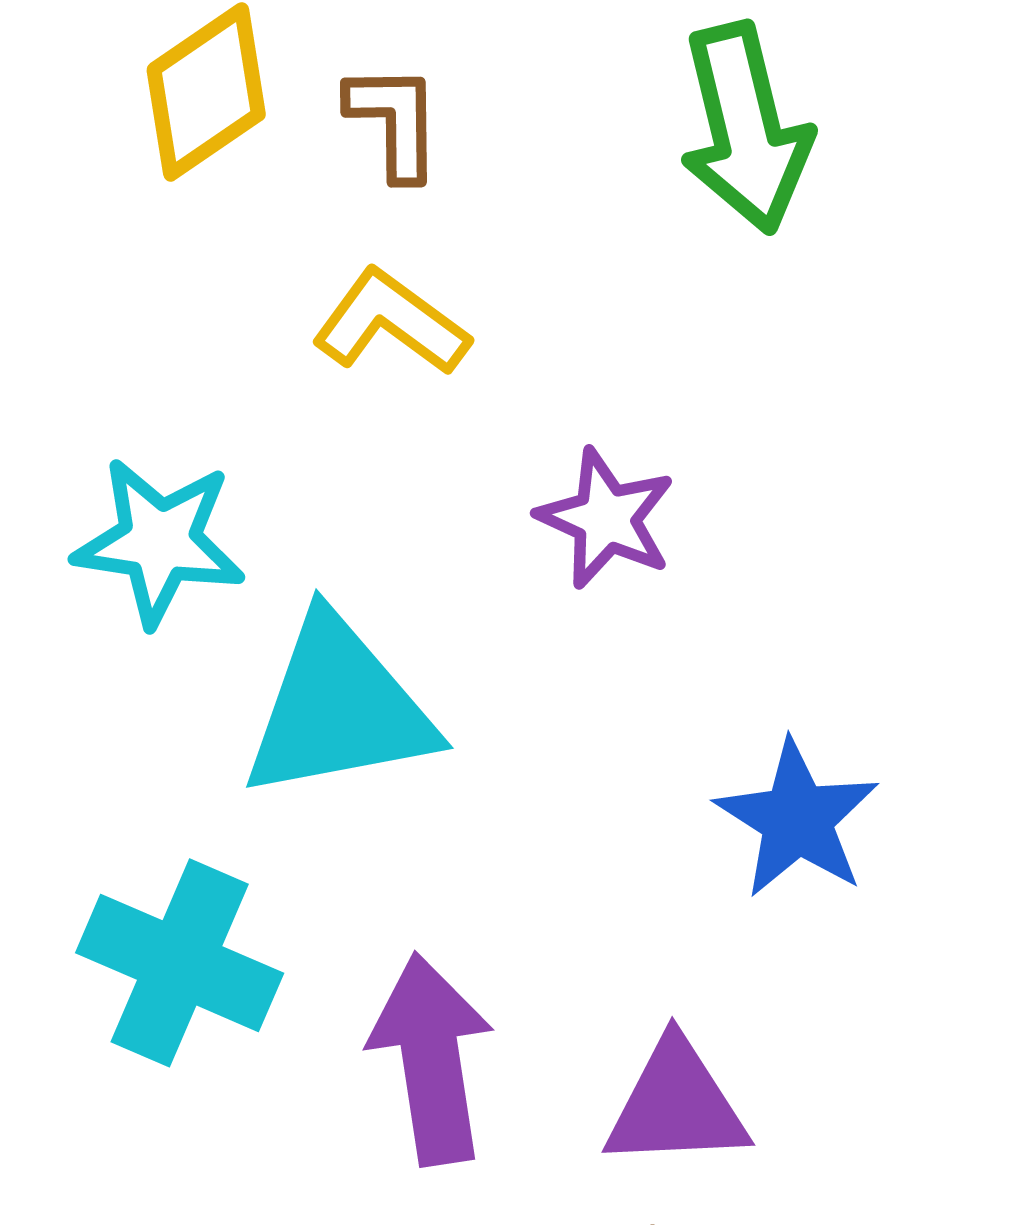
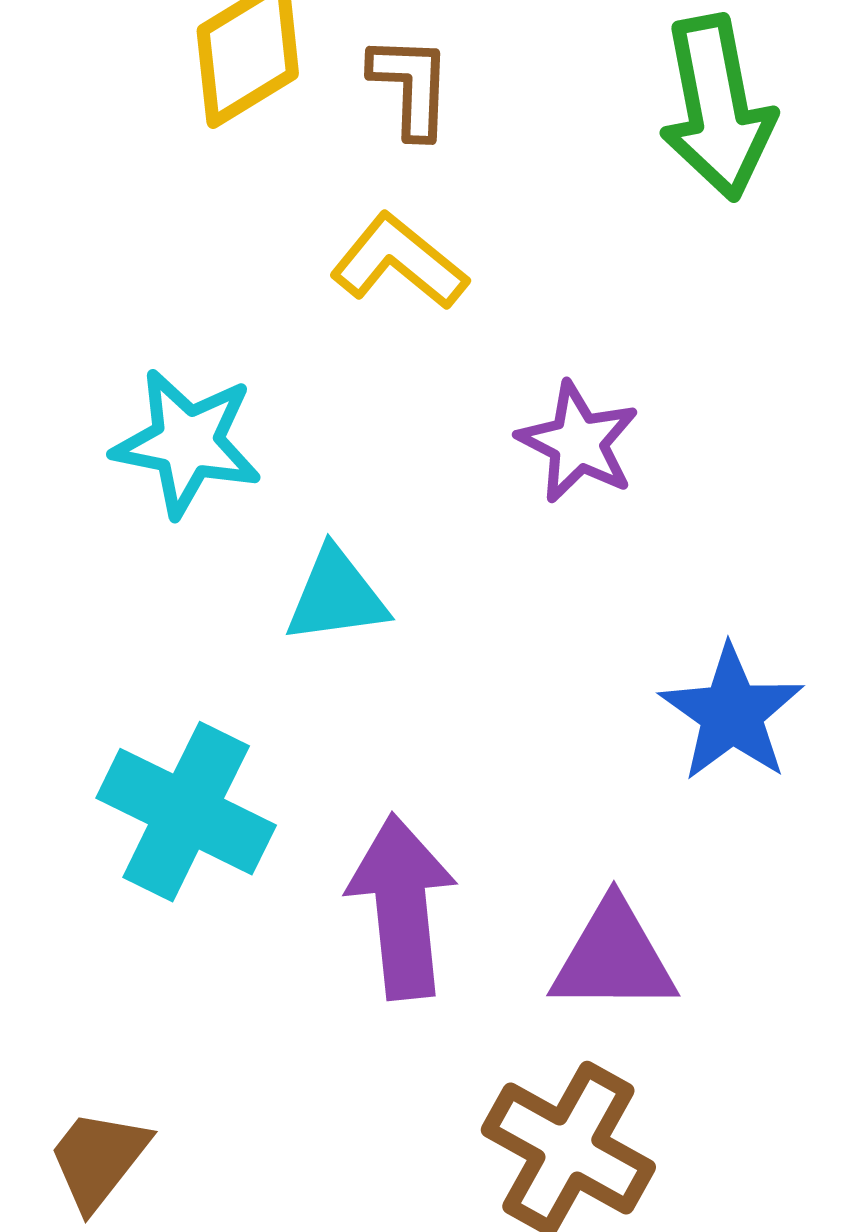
cyan triangle: (339, 708) -> (336, 596), size x0.6

